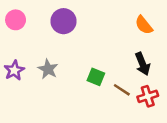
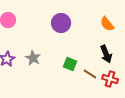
purple circle: (64, 21) -> (61, 23), moved
red cross: (148, 96) -> (110, 79), turned 35

